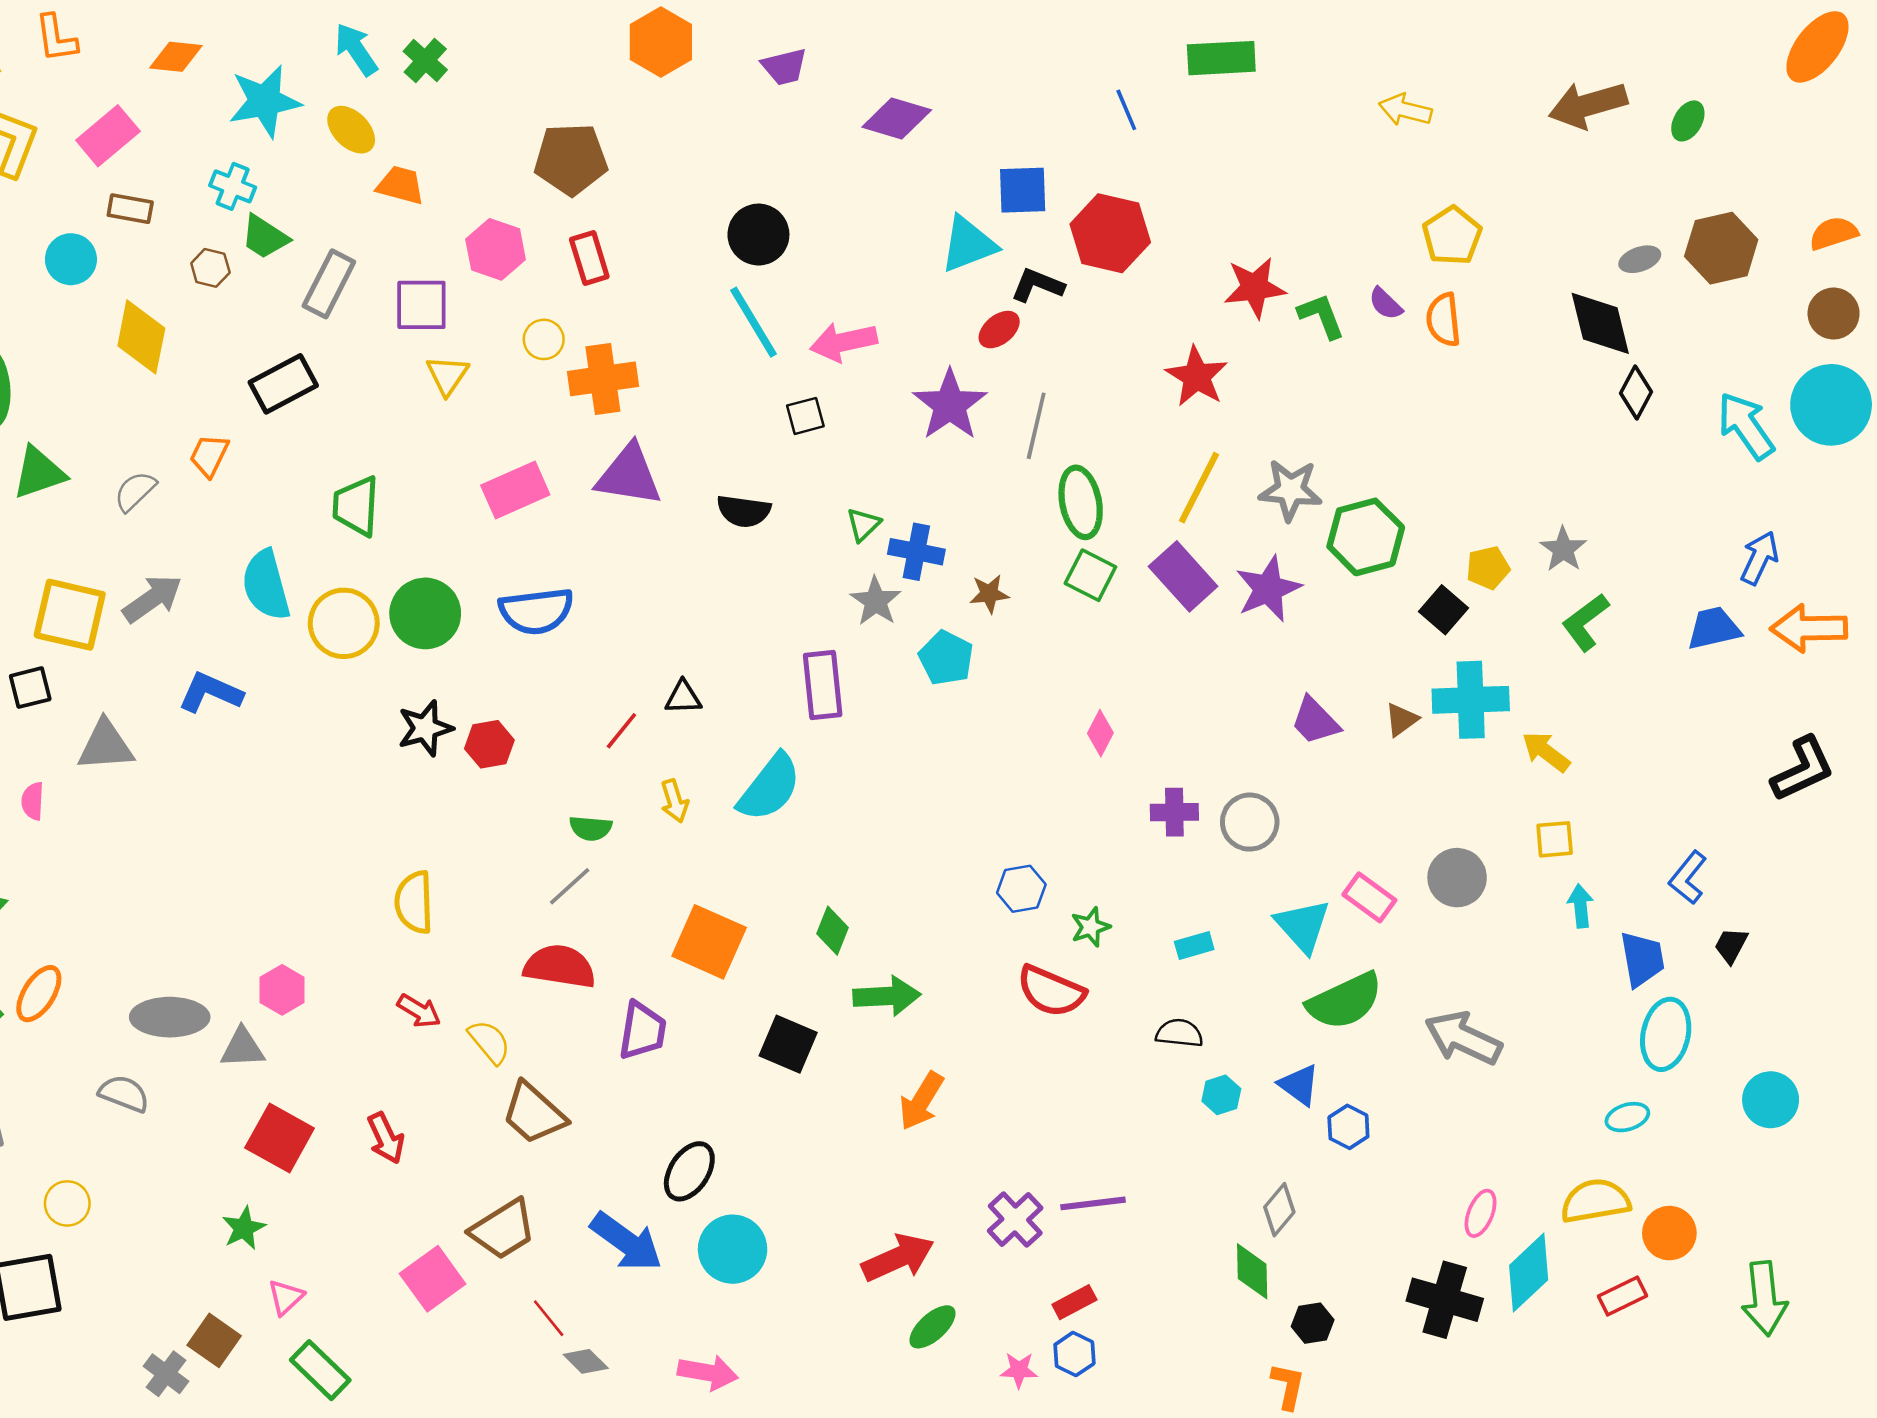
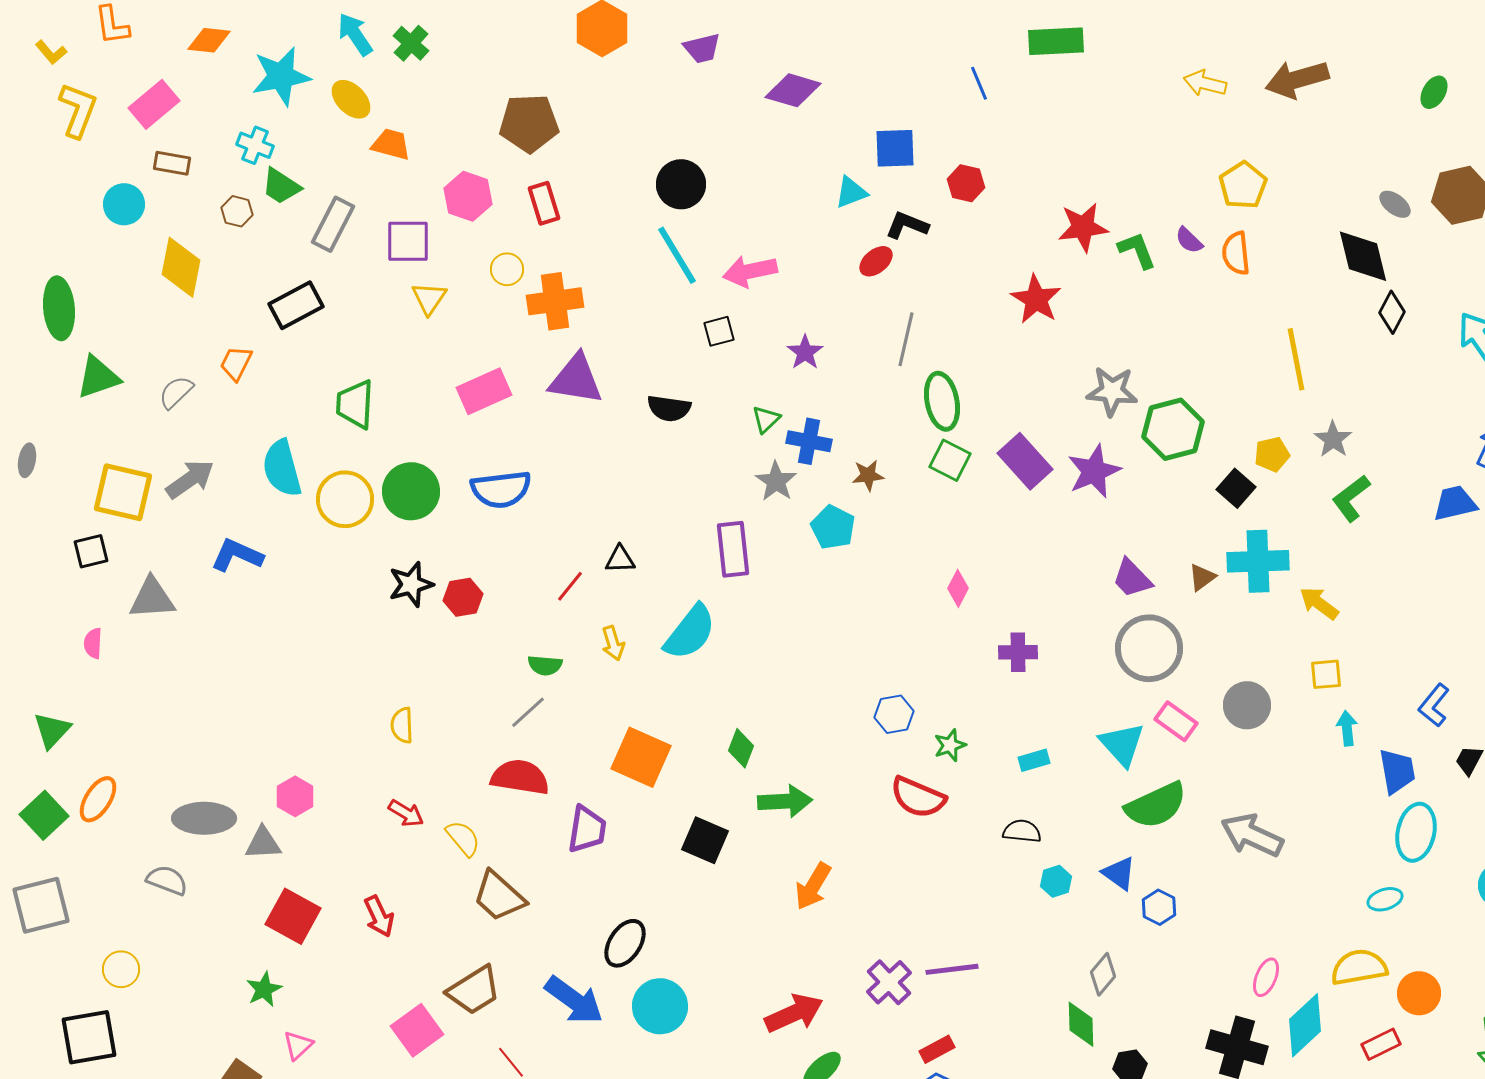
brown arrow: (1588, 105) -> (1297, 79), moved
red hexagon: (1110, 233) -> (966, 183), size x0.6
cyan triangle: (968, 244) -> (851, 192), size x0.7
gray ellipse: (1640, 259) -> (1395, 204), turned 56
purple star: (950, 405) -> (805, 352), moved, size x0.6
yellow line: (1199, 488) -> (1296, 359), moved, turned -38
gray circle: (1250, 822) -> (1149, 648), moved, size x1.4
yellow semicircle: (414, 902) -> (402, 725), size x0.7

